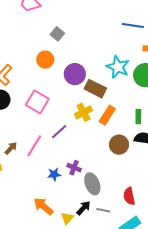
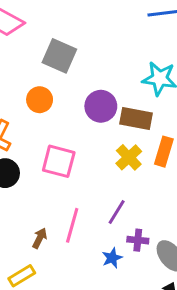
gray square: (57, 34) -> (59, 56), size x1.6
orange circle: (45, 60) -> (40, 100), moved
purple line: (59, 132) -> (117, 212), moved

